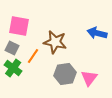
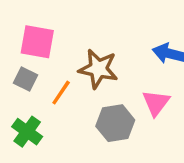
green cross: (13, 68) -> (27, 132), moved
pink triangle: (89, 78) -> (156, 103), moved

